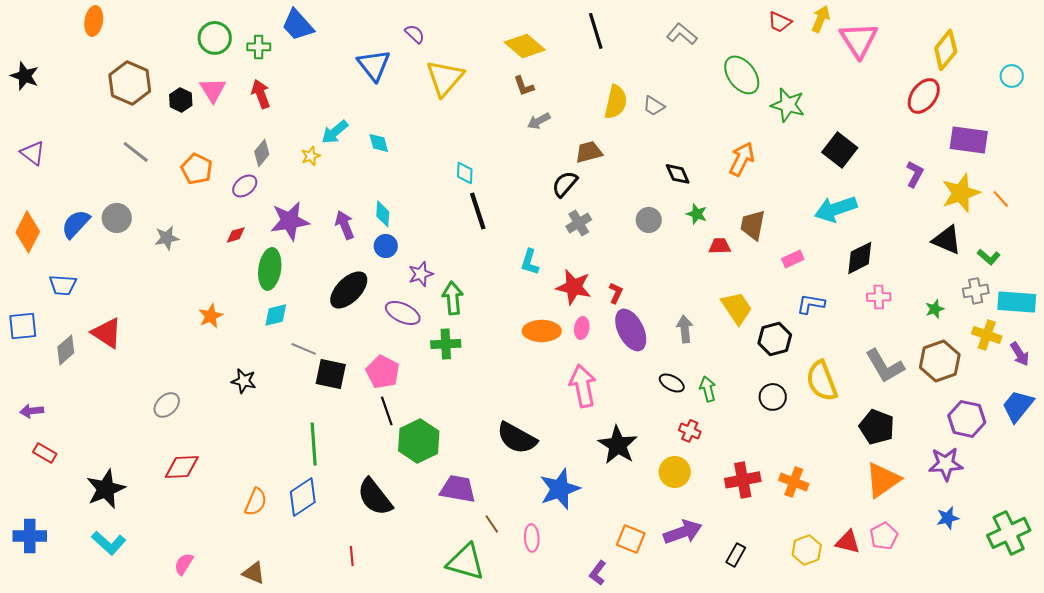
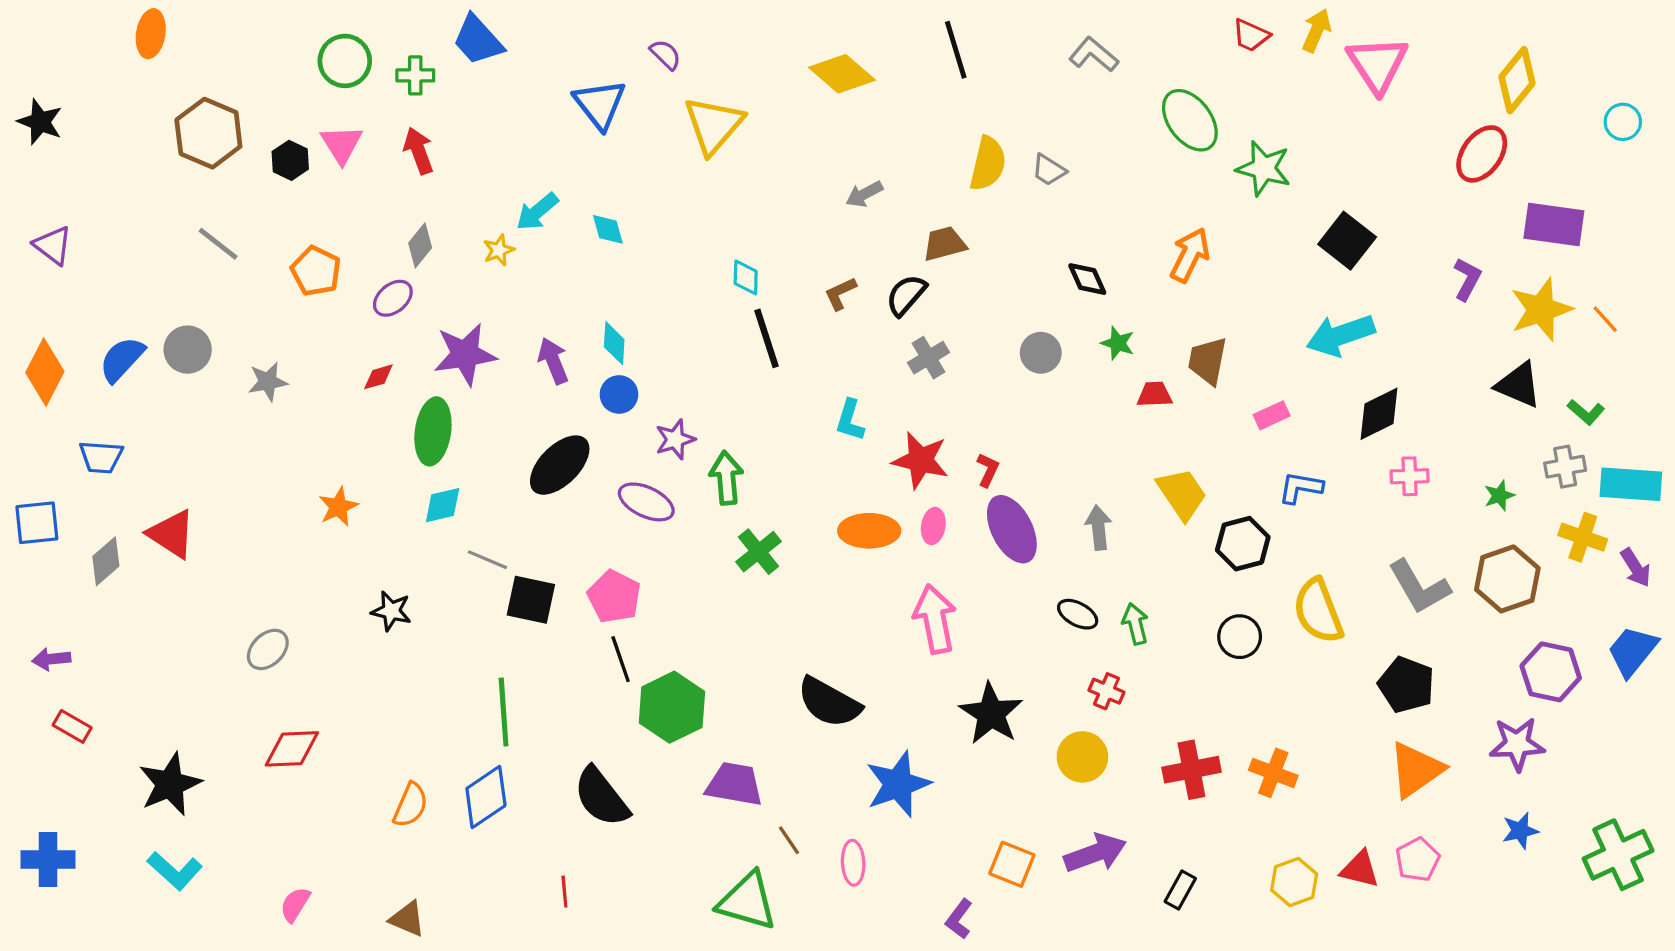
brown L-shape: (524, 86) -> (840, 293), moved, turned 85
green cross: (446, 344) -> (759, 552), moved, turned -36

